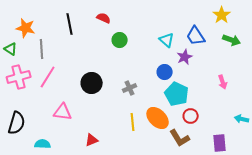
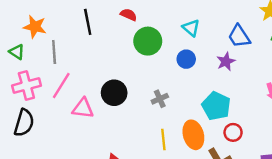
green circle: (120, 40) -> (148, 41), size x1.5
cyan triangle: (167, 40) -> (191, 28), moved
blue circle: (165, 72) -> (186, 59), moved
pink triangle: (63, 112) -> (83, 108), moved
orange ellipse: (158, 118) -> (193, 135), turned 30
black semicircle: (17, 123) -> (24, 123), moved

